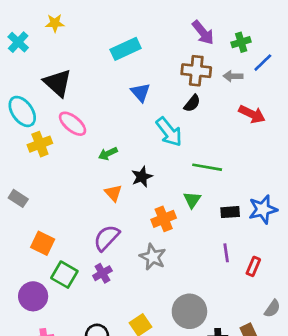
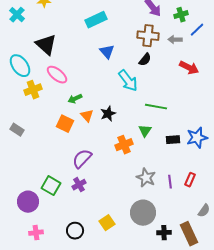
green arrow: (108, 154) -> (75, 99), moved
orange triangle: (113, 193) -> (87, 116), moved
orange square: (43, 243) -> (65, 124), moved
purple line: (226, 253) -> (170, 182), moved
gray star: (153, 257) -> (146, 178), moved

